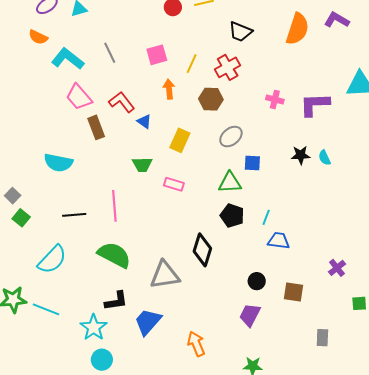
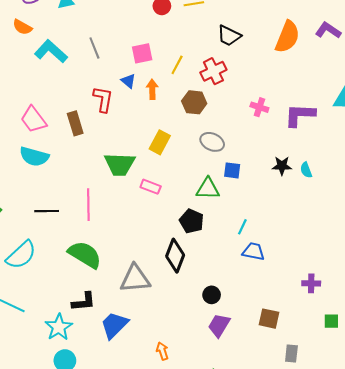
pink trapezoid: (79, 97) -> (33, 120), moved
red L-shape: (122, 102) -> (103, 99), turned 44
blue triangle: (144, 122) -> (128, 81), moved
gray ellipse: (231, 137) -> (212, 142), turned 60
green trapezoid: (142, 165) -> (120, 164), size x1.5
black pentagon: (232, 216) -> (192, 221), moved
purple cross: (337, 268) -> (311, 283), turned 36
black circle: (257, 281) -> (212, 295), moved
brown square: (293, 292) -> (269, 319), moved
orange arrow: (196, 344) -> (162, 351), size x0.7

